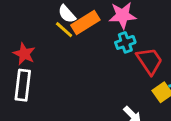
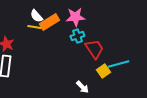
yellow line: (64, 30) -> (34, 27), turned -32

